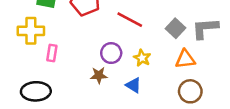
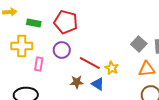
red line: (130, 20) -> (90, 63), moved
purple circle: (111, 53) -> (62, 50), moved
blue triangle: (133, 85) -> (98, 84), moved

